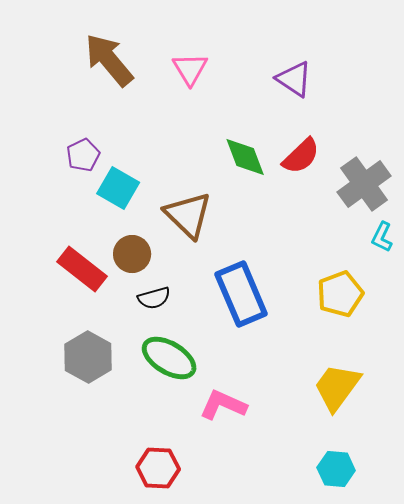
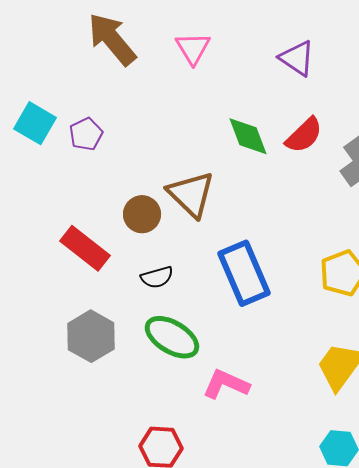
cyan square: (118, 188) -> (35, 123), moved
brown circle: (132, 254) -> (142, 214), moved

